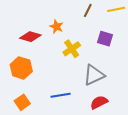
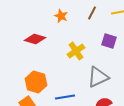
orange star: (57, 27) -> (61, 16), moved
orange hexagon: (21, 68) -> (36, 82), moved

